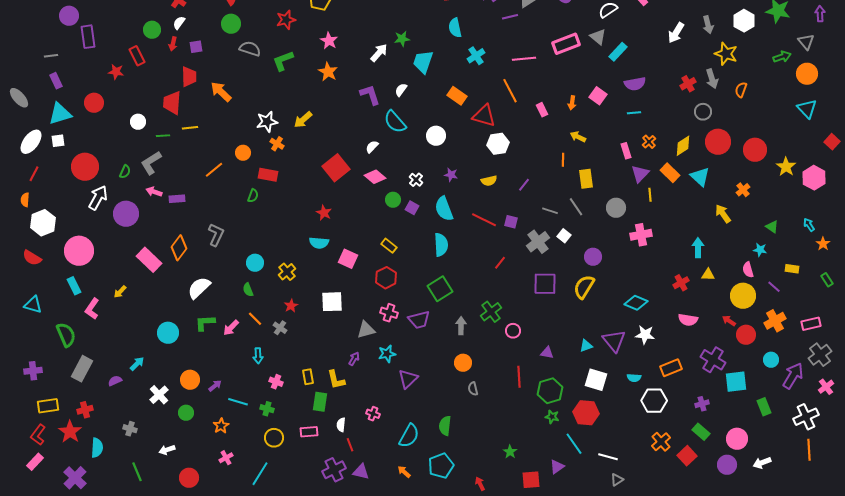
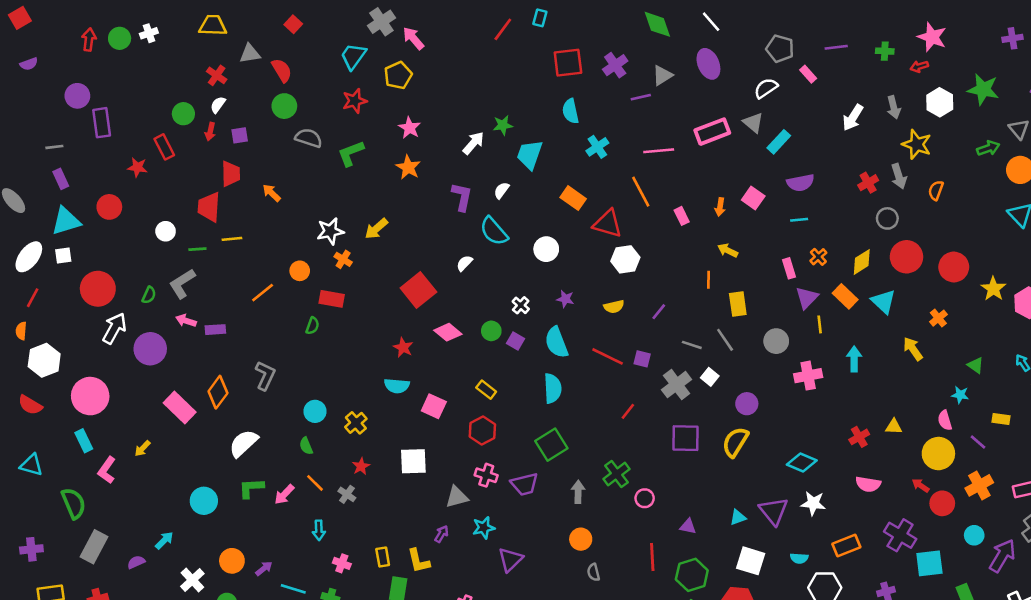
orange arrow: (221, 92) -> (272, 193), size x0.7
purple L-shape: (370, 95) -> (462, 197), turned 30
pink diamond: (375, 177) -> (448, 332), moved
cyan arrow: (698, 248) -> (854, 359), moved

